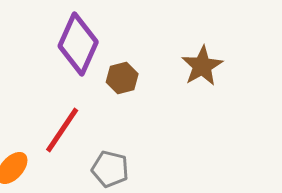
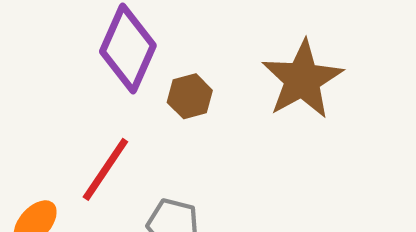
brown star: (202, 66) -> (302, 79), size x1.4

